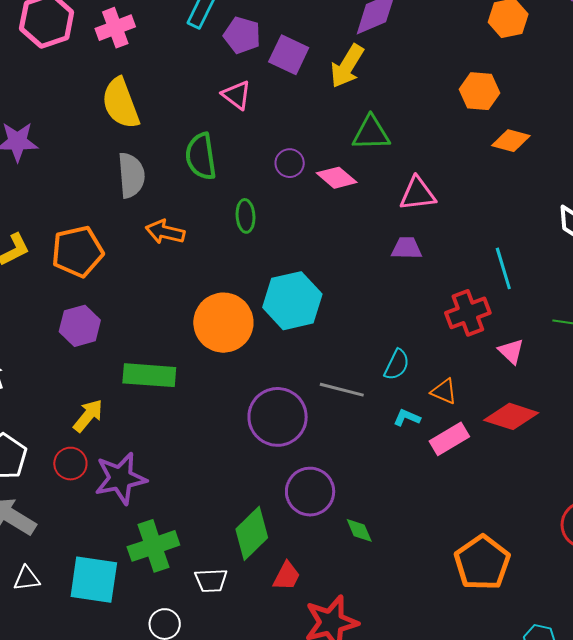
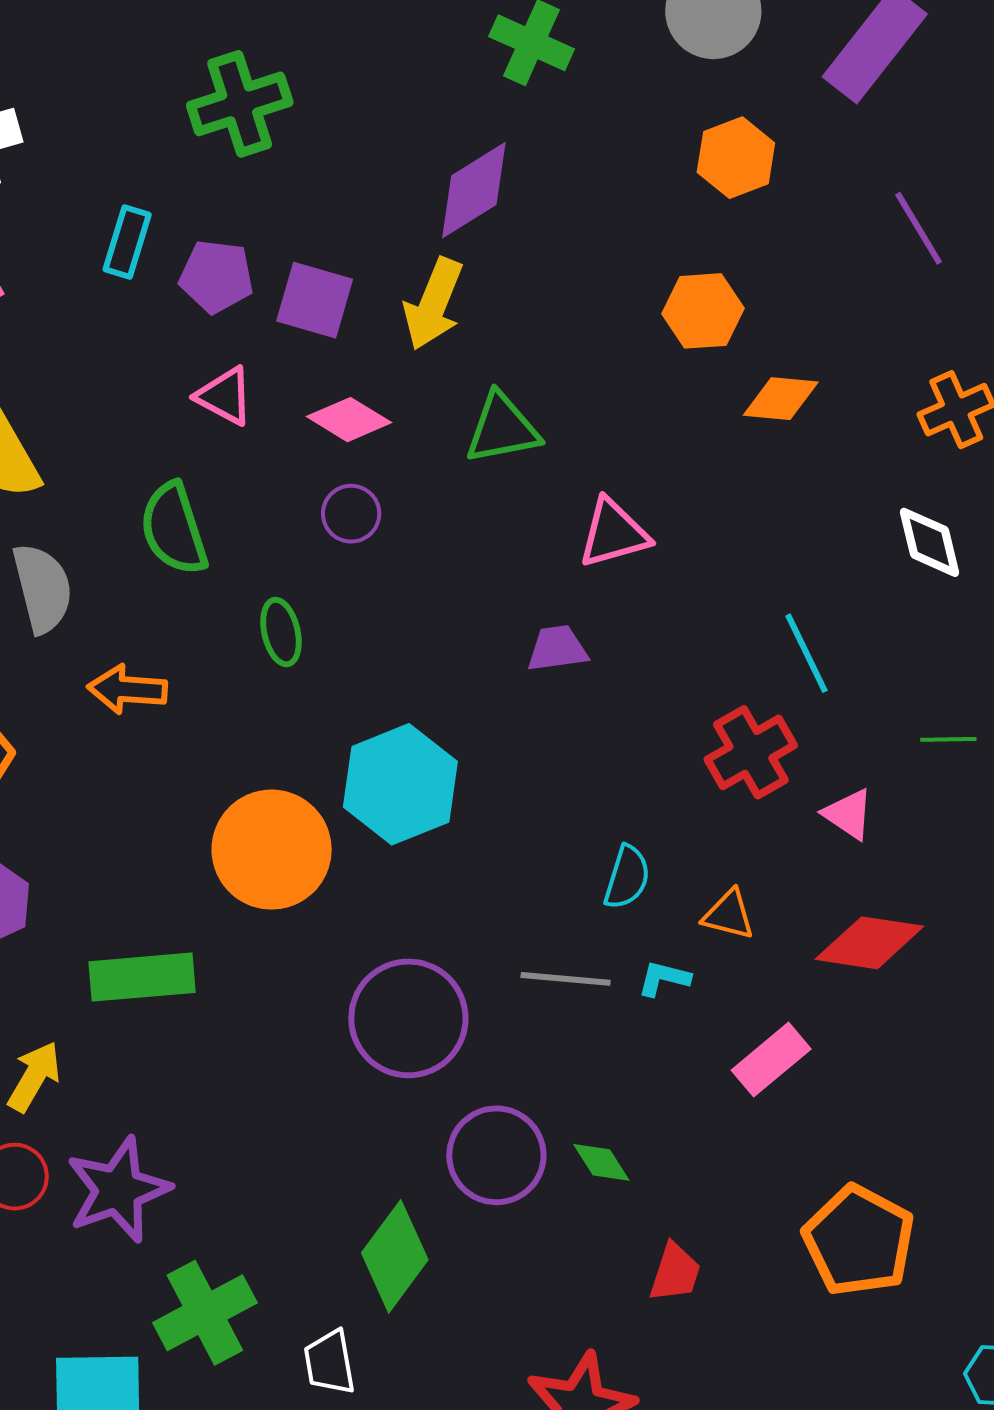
pink diamond: (337, 178) -> (349, 420), moved
purple trapezoid: (407, 248) -> (557, 648), moved
gray line: (342, 390) -> (566, 979), moved
pink rectangle: (449, 439) -> (771, 1060), moved
green diamond: (359, 530) -> (601, 1162), moved
red trapezoid: (287, 576) -> (675, 1272), moved
white trapezoid: (211, 580) -> (330, 1362), turned 92

